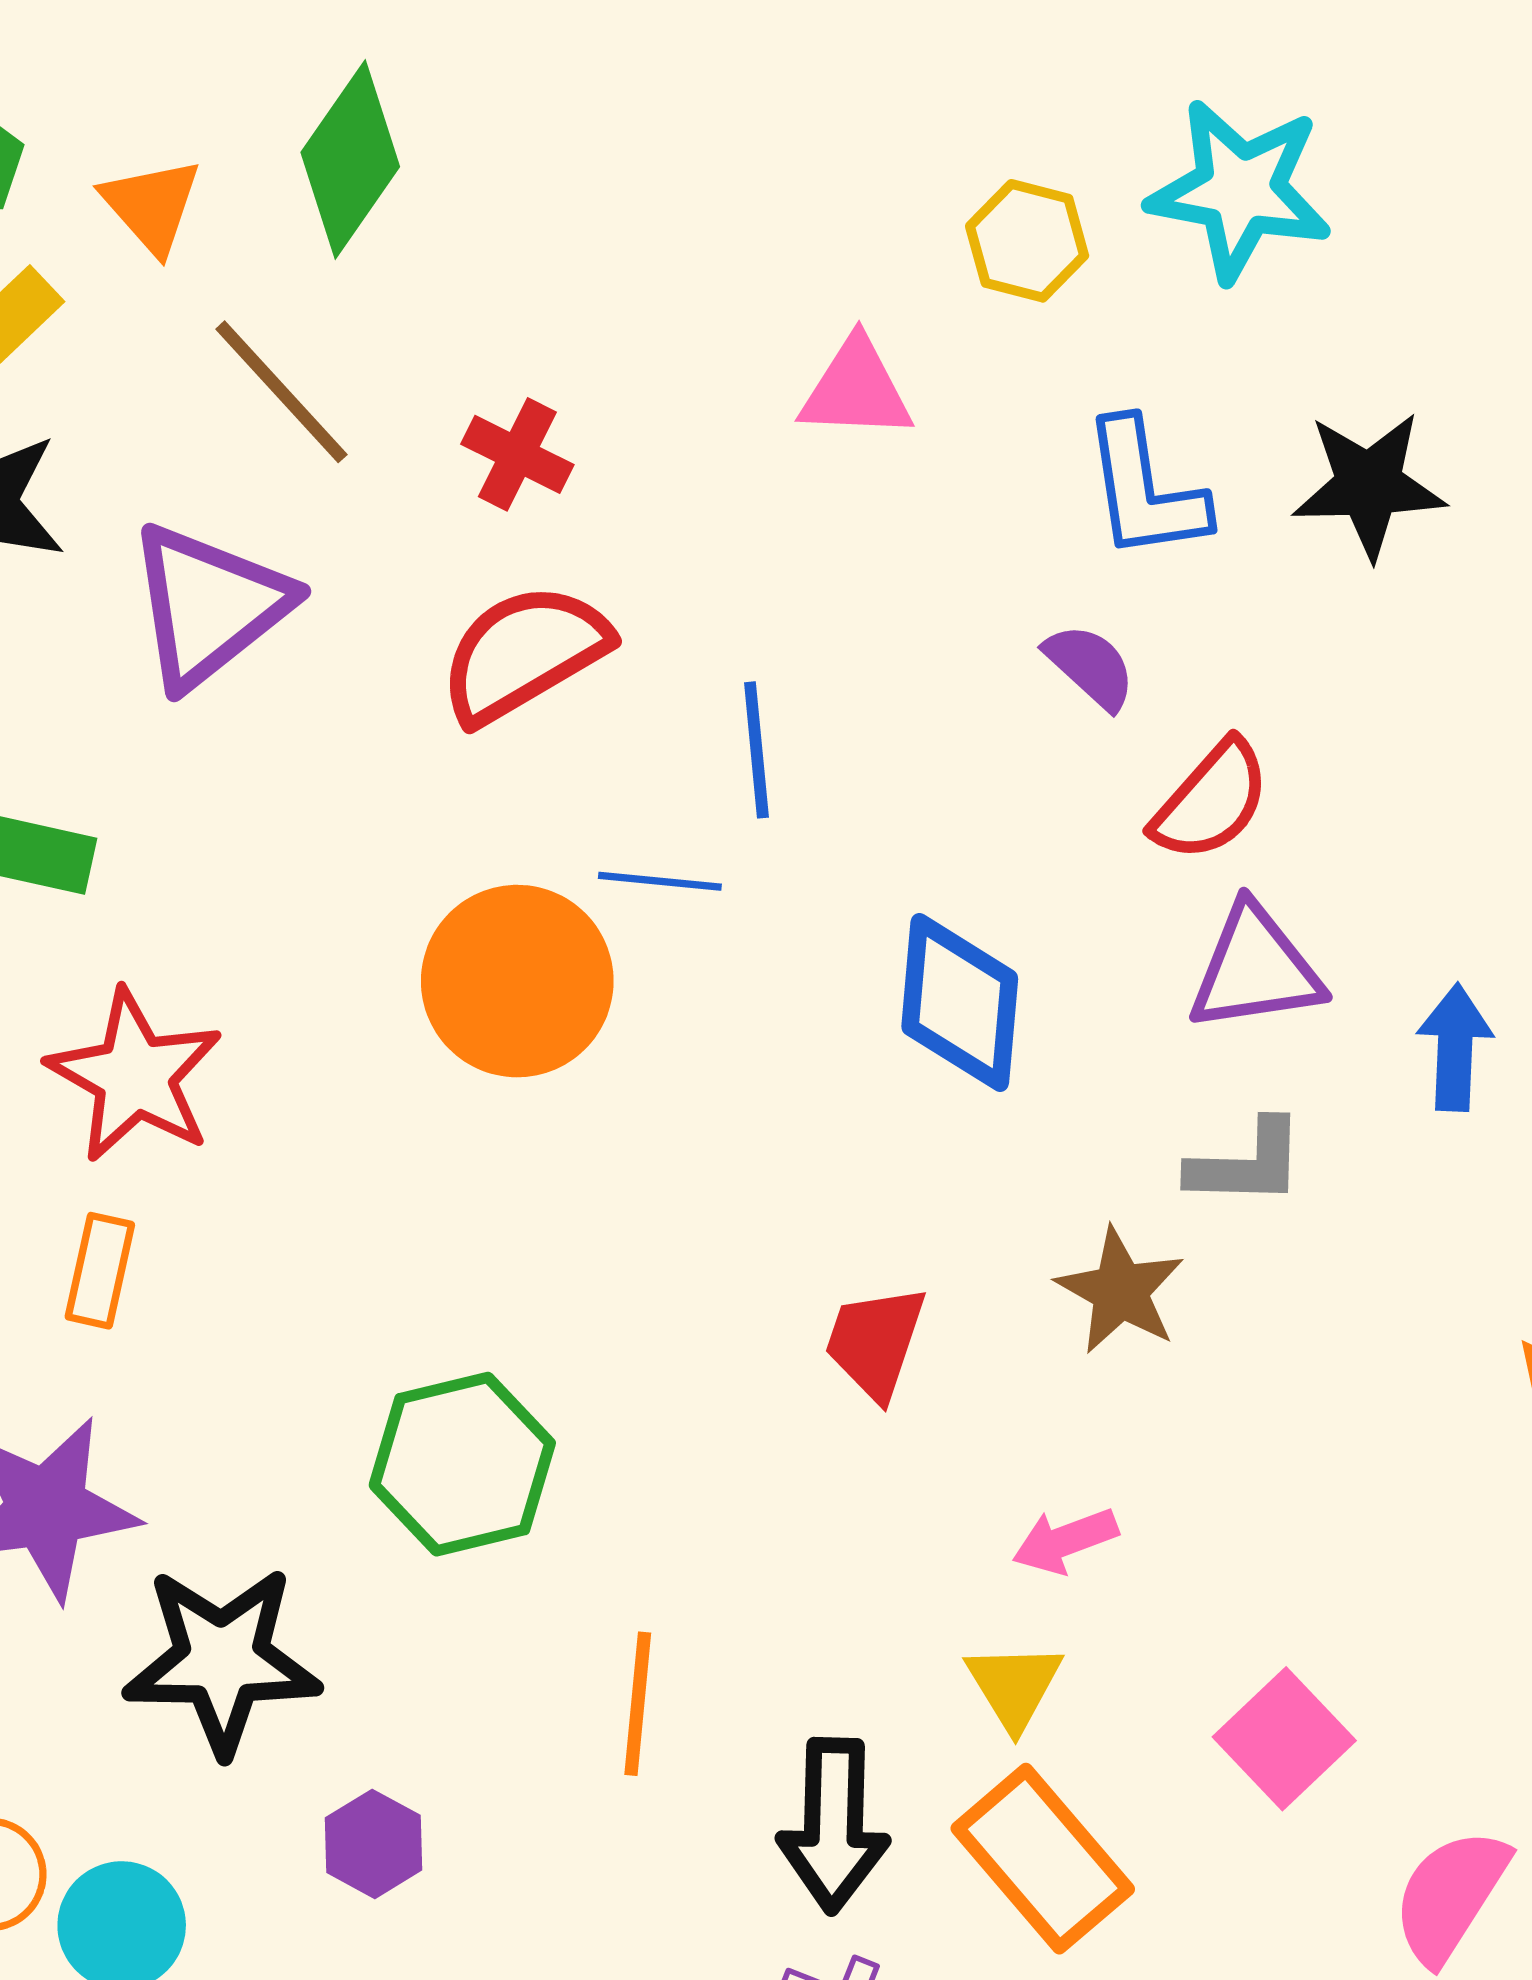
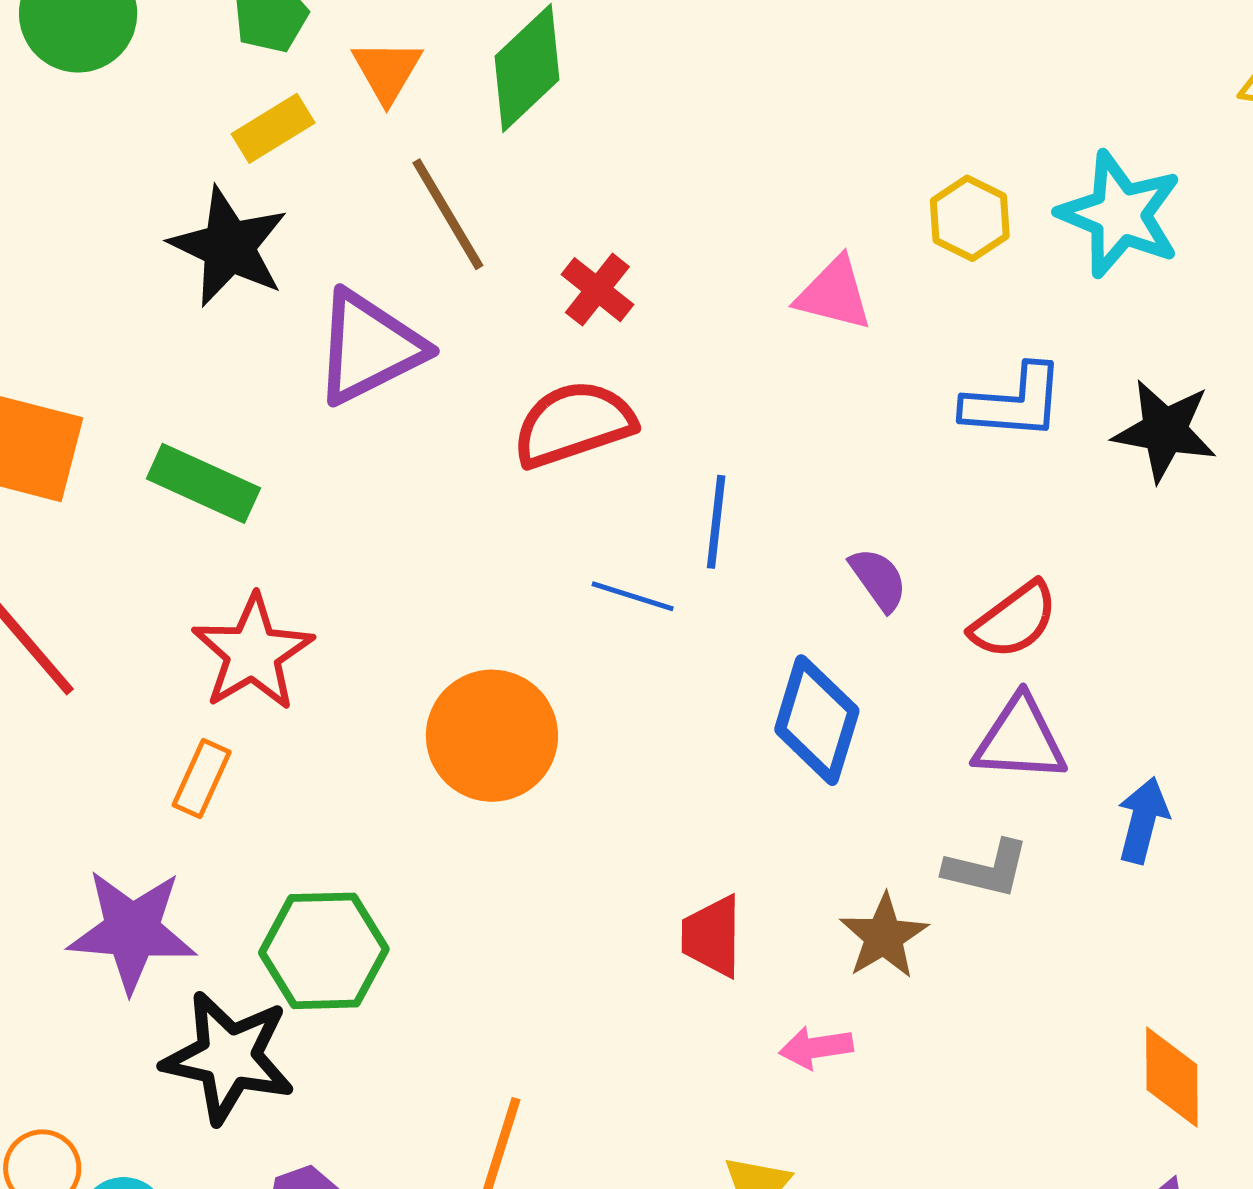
blue L-shape: (1145, 490) -> (1014, 402), turned -89
purple semicircle: (1090, 666) -> (878, 579), moved
orange circle: (517, 981) -> (492, 736), moved
red trapezoid: (875, 1342) -> (712, 936), turned -30
green hexagon: (462, 1464) -> (324, 951), moved
pink arrow: (1065, 1541) -> (816, 1048), moved

